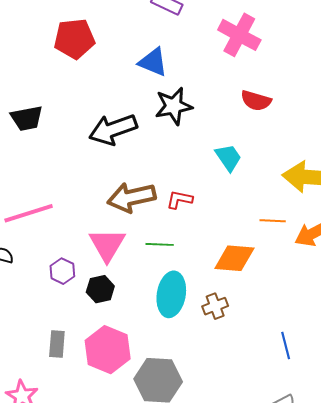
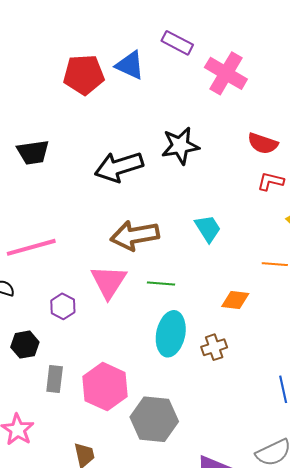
pink cross: (239, 35) -> (226, 73), moved
blue triangle: (153, 62) -> (130, 65), moved
cyan trapezoid: (228, 158) -> (208, 228), moved
red L-shape: (180, 200) -> (271, 181), moved
orange diamond: (234, 258) -> (235, 300), size x0.7
black hexagon: (100, 289) -> (25, 345), moved

